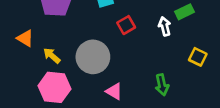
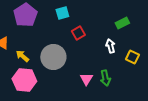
white arrow: (165, 26) -> (110, 46), moved
pink triangle: (114, 91) -> (86, 79), moved, turned 32

